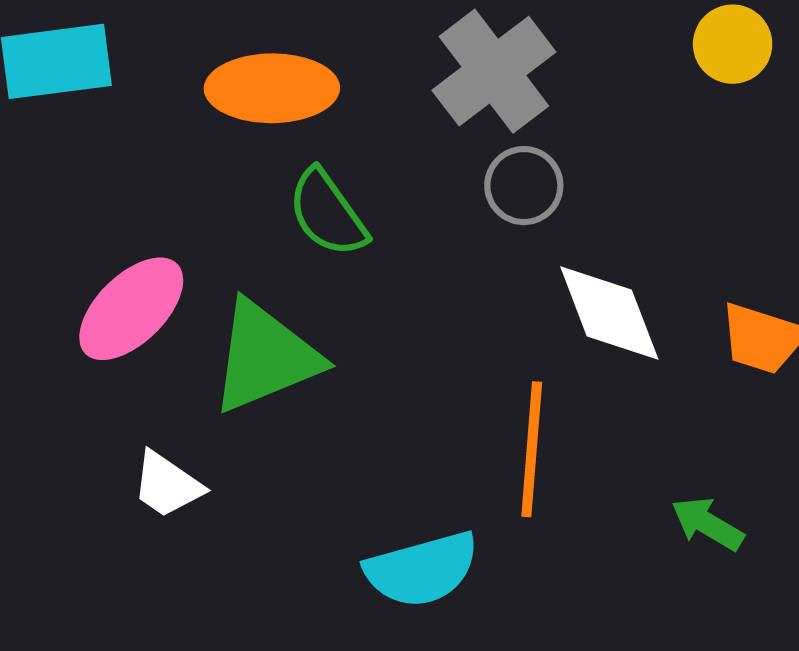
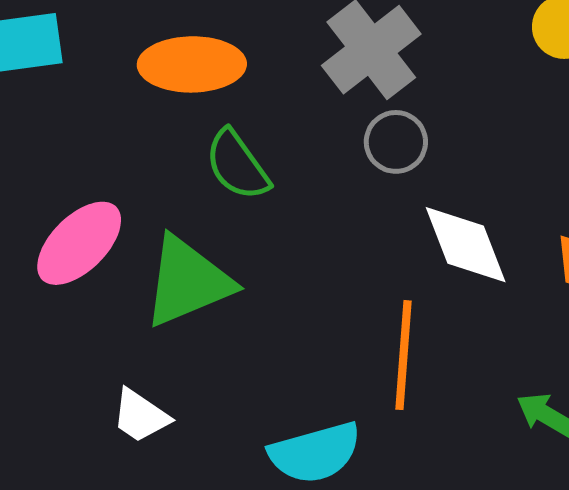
white trapezoid: (167, 485) -> (140, 416), moved

